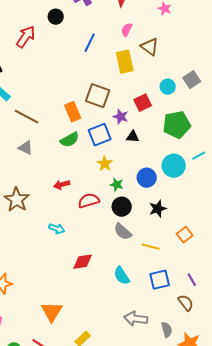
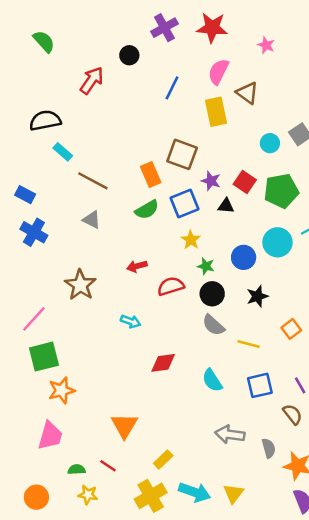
pink semicircle: (127, 30) -> (218, 72), size x1.5
red square: (143, 103) -> (245, 182), moved, turned -30

